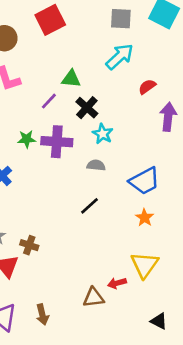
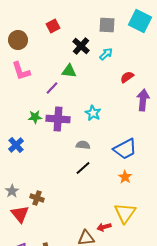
red square: (50, 20) -> (53, 26), size x0.6
cyan arrow: (120, 57) -> (106, 54), size x0.6
black cross: (87, 108) -> (81, 46), moved
gray semicircle: (96, 165) -> (83, 145), moved

